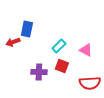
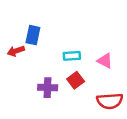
cyan rectangle: (59, 46) -> (72, 56), turned 40
red square: (62, 66) -> (76, 80), turned 32

